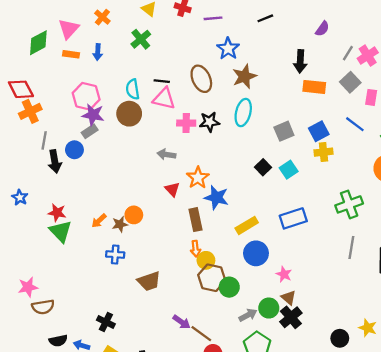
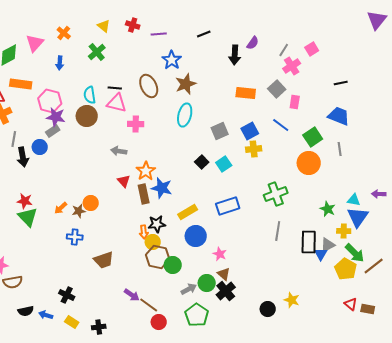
gray line: (348, 53) -> (284, 50), moved
orange rectangle: (71, 54) -> (21, 84), moved, size x1.5
black arrow: (300, 61) -> (235, 55), moved
black star: (209, 122) -> (157, 224), moved
brown rectangle: (195, 220) -> (144, 194), moved

